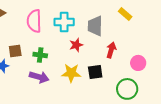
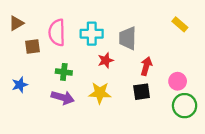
yellow rectangle: (125, 14) -> (180, 24), moved
brown square: (15, 51) -> (32, 46), moved
black square: (95, 72) -> (142, 92), moved
green circle: (127, 89) -> (185, 106), moved

